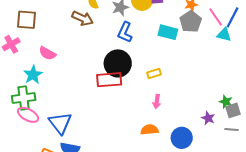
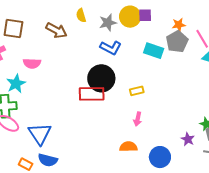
brown arrow: (83, 18) -> (56, 30), moved
blue L-shape: (125, 32) -> (111, 48), turned -90
pink semicircle: (47, 53) -> (32, 63), turned -30

